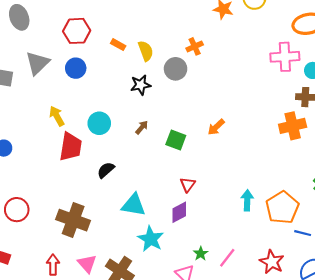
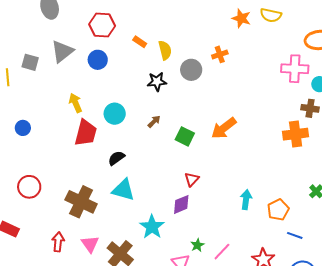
orange cross: (195, 46) -> (220, 54), moved
orange arrow: (216, 127) -> (224, 128), size x1.5
cyan triangle: (134, 205) -> (123, 190), moved
orange pentagon: (282, 208) -> (278, 210), size x0.7

